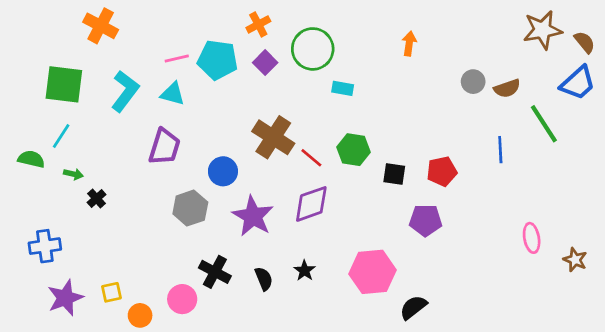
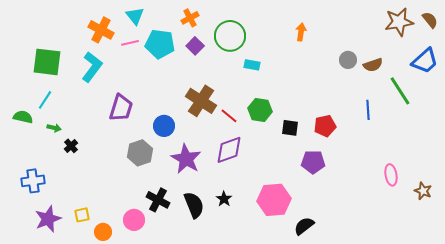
orange cross: (101, 26) -> (101, 30), moved
brown semicircle: (585, 42) -> (430, 20), moved
cyan triangle: (173, 94) -> (135, 16), moved, turned 36
black semicircle: (264, 279) -> (194, 205), size x1.5

